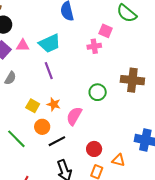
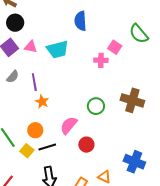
purple line: (49, 71) -> (34, 82), moved
orange star: (54, 104) -> (42, 102), moved
yellow square: (33, 106) -> (27, 151), moved
red circle: (94, 149) -> (86, 145), moved

